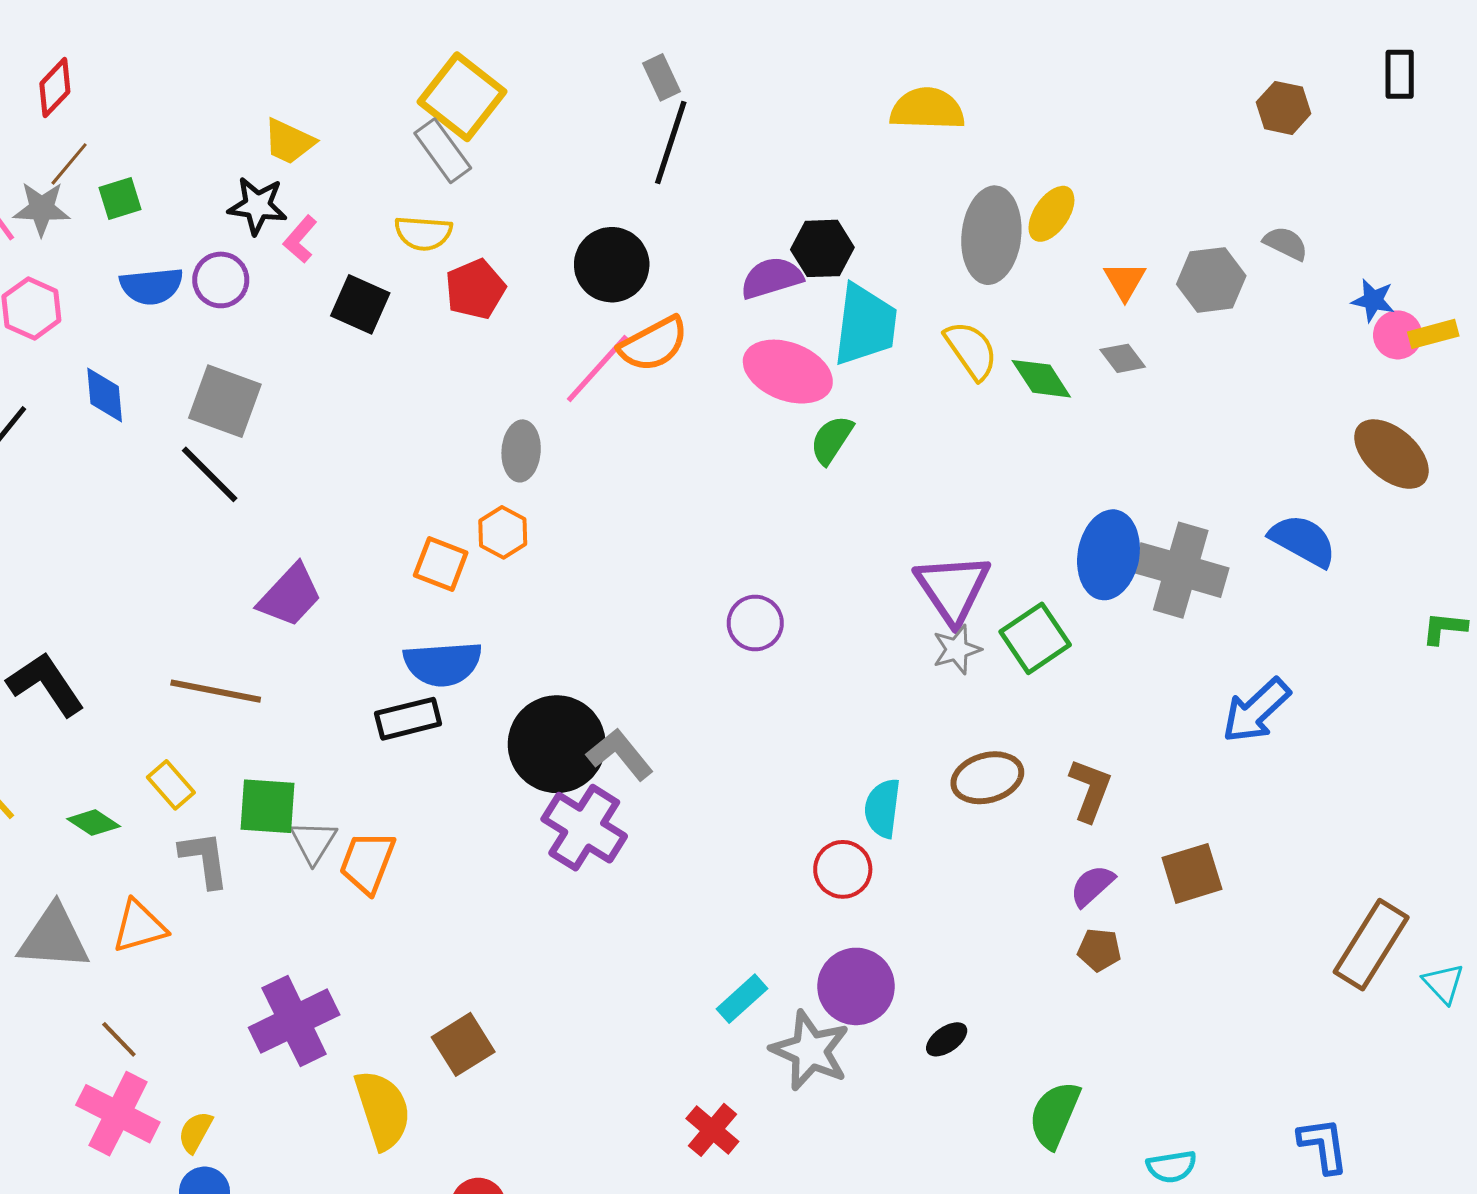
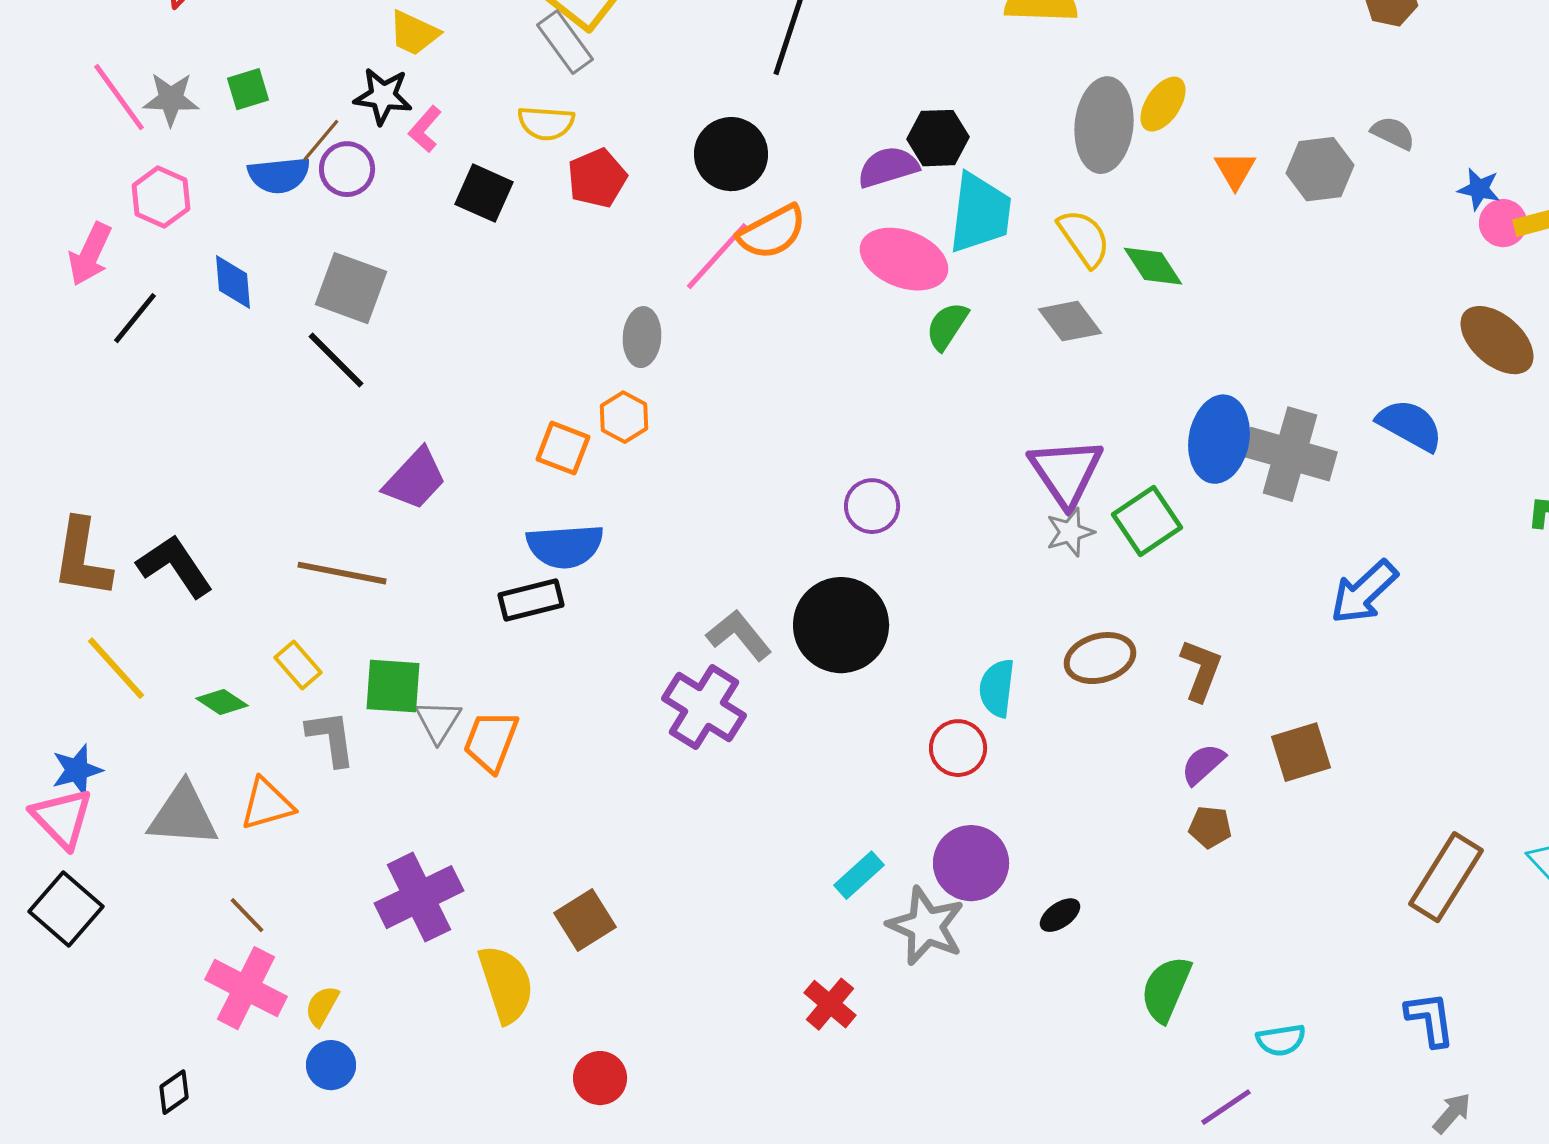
brown line: (69, 164) -> (321, 140), moved
gray diamond: (1123, 358) -> (1070, 321), moved, size x1.4
black circle: (557, 744) -> (841, 625), moved
brown rectangle: (1371, 945) -> (1446, 877), moved

